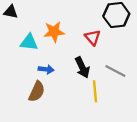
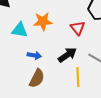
black arrow: (82, 67) -> (67, 55), turned -102
brown semicircle: (37, 92) -> (37, 78), moved

